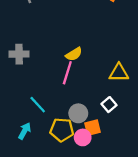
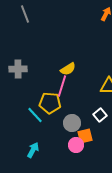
yellow pentagon: (62, 130) -> (50, 103), moved
cyan arrow: (25, 131) -> (33, 150), moved

